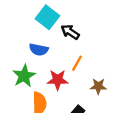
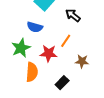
black arrow: (70, 32) -> (73, 15), moved

